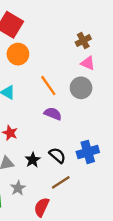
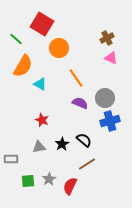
orange circle: (18, 54) -> (59, 48), moved
gray circle: (81, 88) -> (105, 98), moved
blue cross: (88, 152) -> (110, 121), moved
gray star: (18, 188) -> (49, 179), moved

